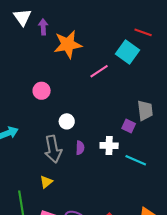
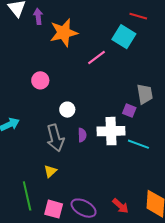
white cross: (109, 146) -> (111, 131), size x1.5

